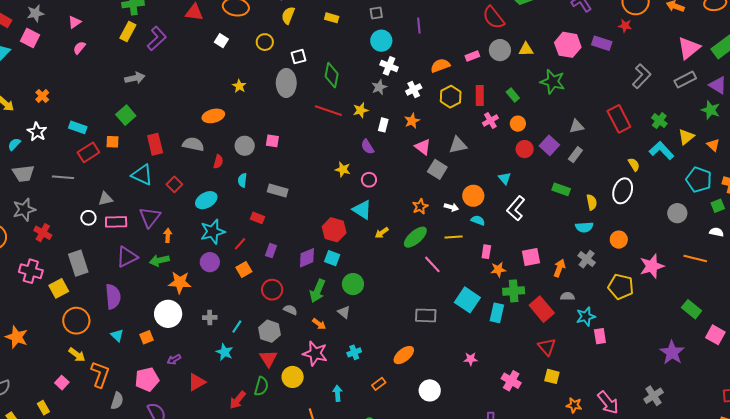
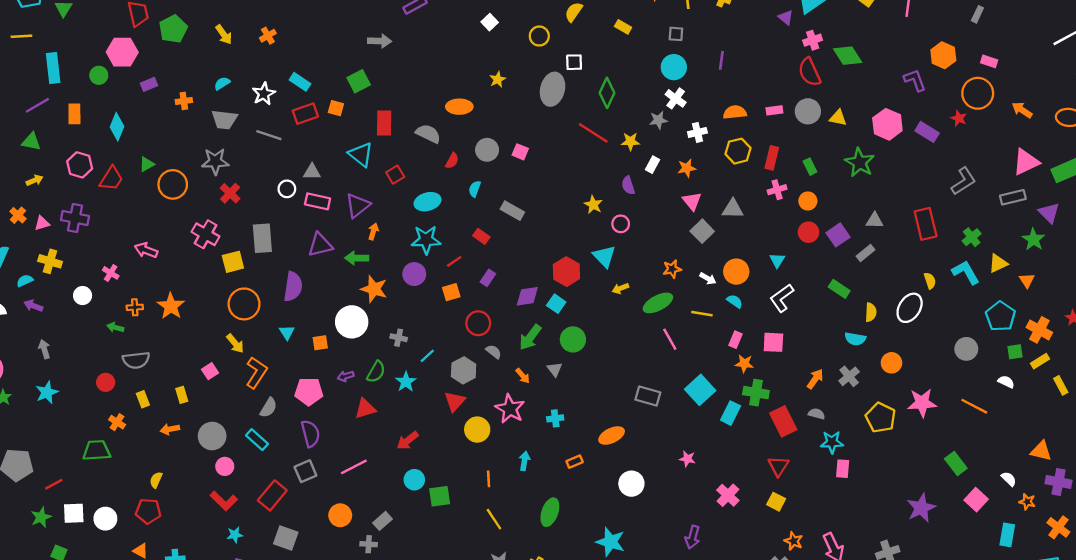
white star: (37, 132) -> (264, 94), moved
pink square: (531, 257) -> (773, 342), moved
green semicircle: (261, 386) -> (376, 372), moved

